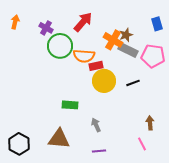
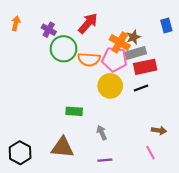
gray rectangle: (128, 50) -> (136, 53), turned -42
pink pentagon: (153, 56) -> (114, 59), moved
red rectangle: (96, 66) -> (145, 67), moved, size x1.5
brown arrow: (150, 123) -> (159, 130), turned 104

